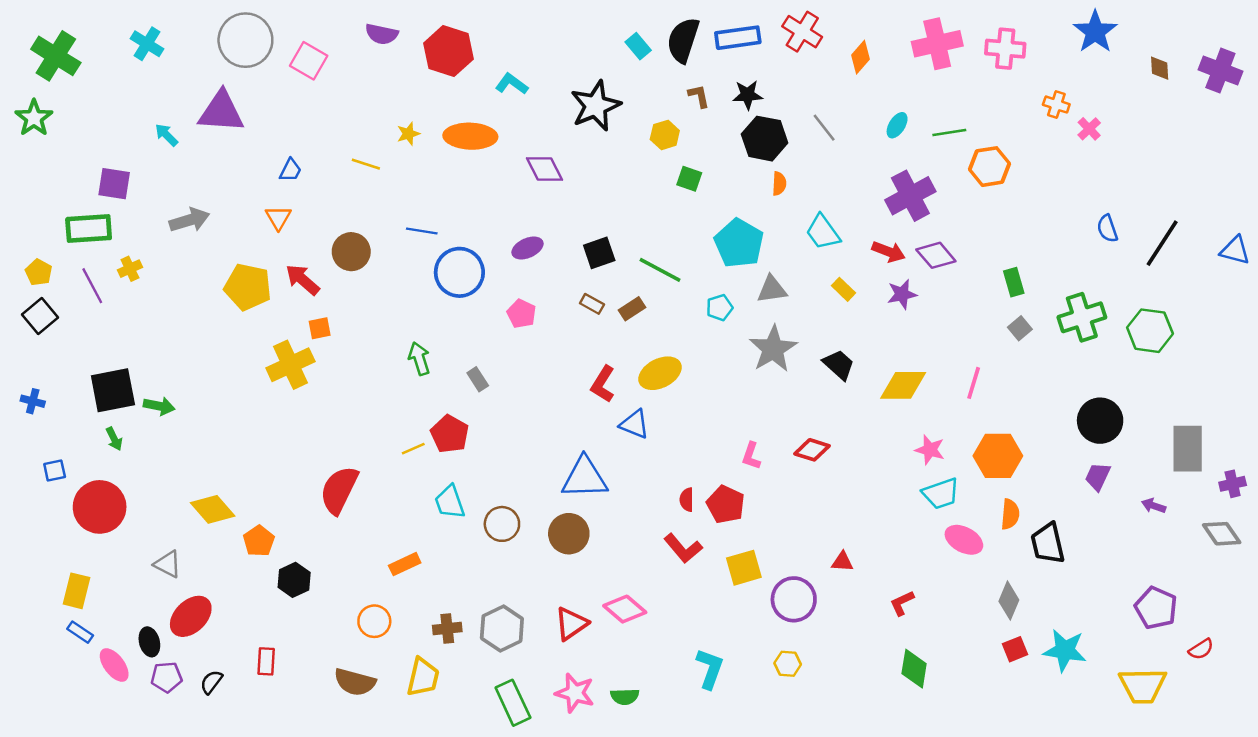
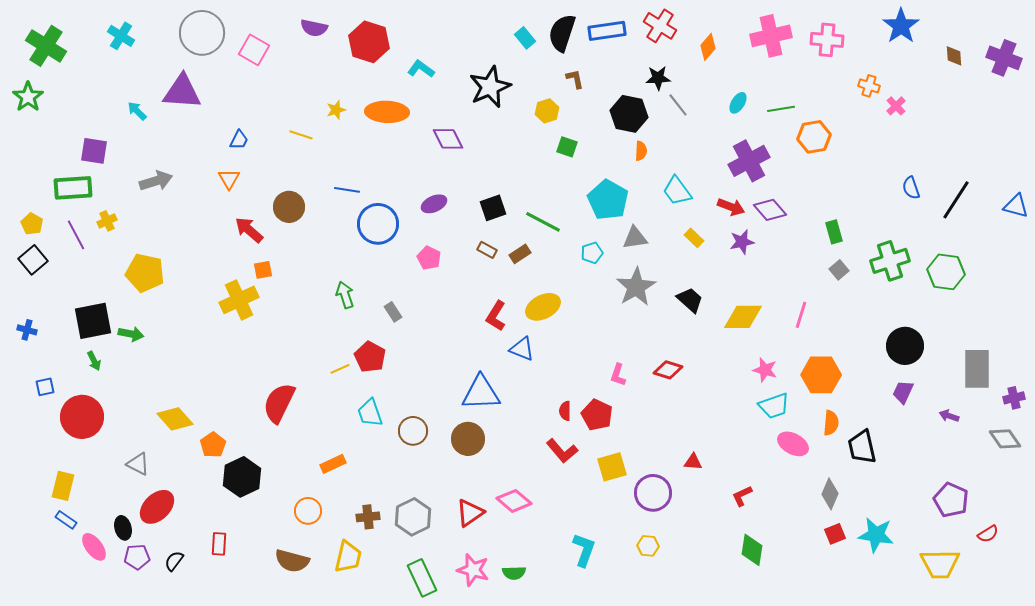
black star: (748, 95) -> (658, 78), moved
yellow pentagon: (248, 287) -> (145, 273), moved
black hexagon: (294, 580) -> (242, 477), size x1.4

